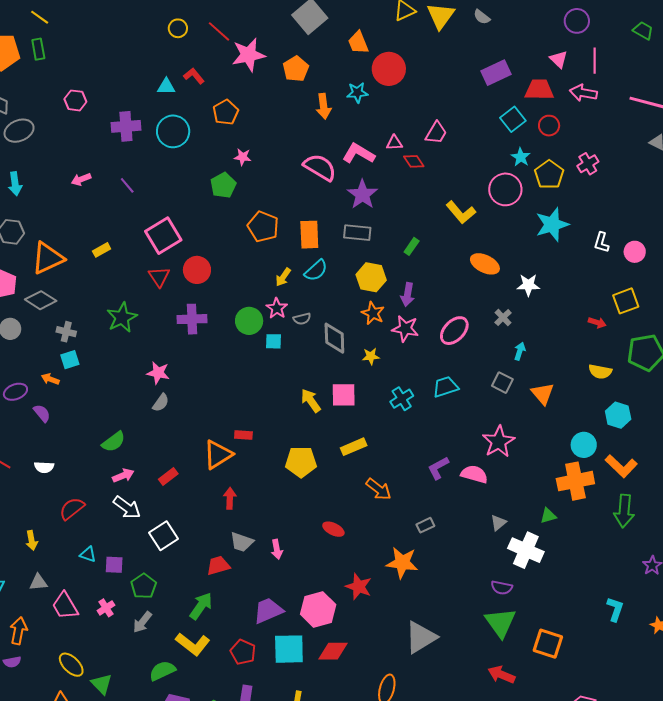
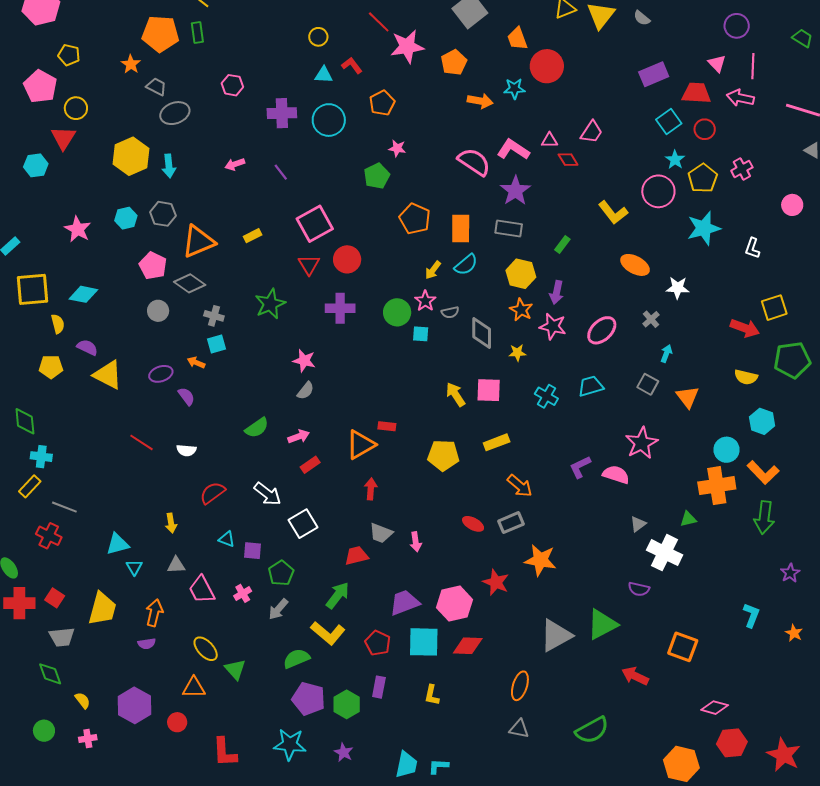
yellow circle: (178, 28) -> (318, 37), moved
orange arrow: (324, 106) -> (480, 101), turned -75
pink circle: (635, 252) -> (792, 205), moved
red arrow: (597, 323) -> (745, 328), size x1.6
cyan cross: (402, 399) -> (546, 396), turned -30
pink arrow: (123, 476) -> (299, 437), moved
gray rectangle: (425, 525) -> (511, 523), moved, size x1.4
green triangle: (500, 623) -> (602, 624), moved, turned 36

